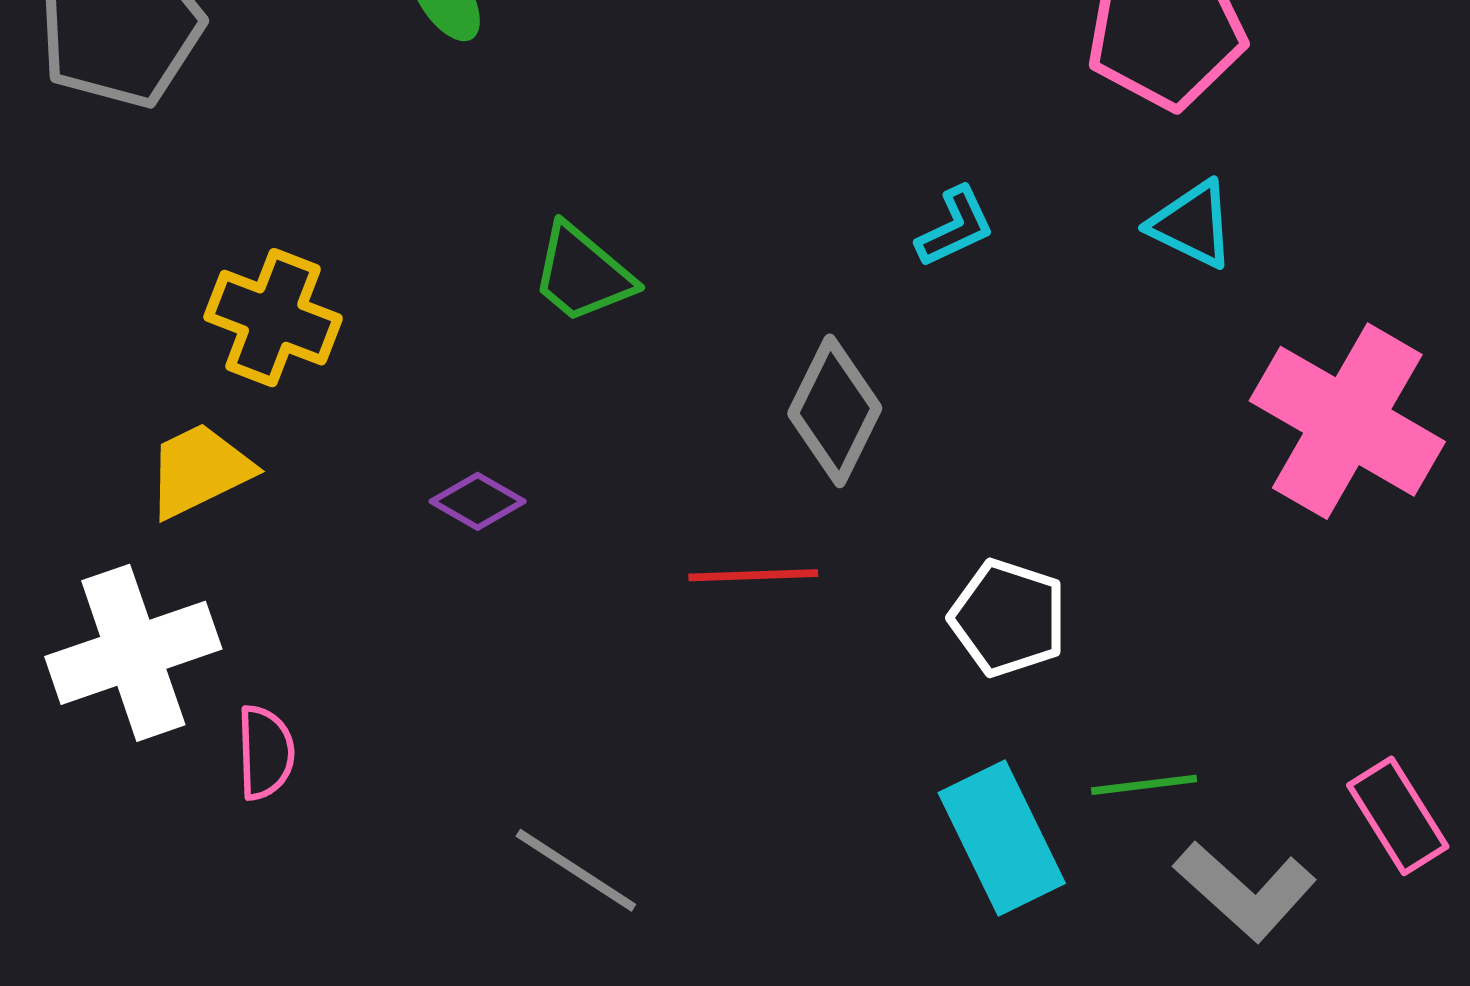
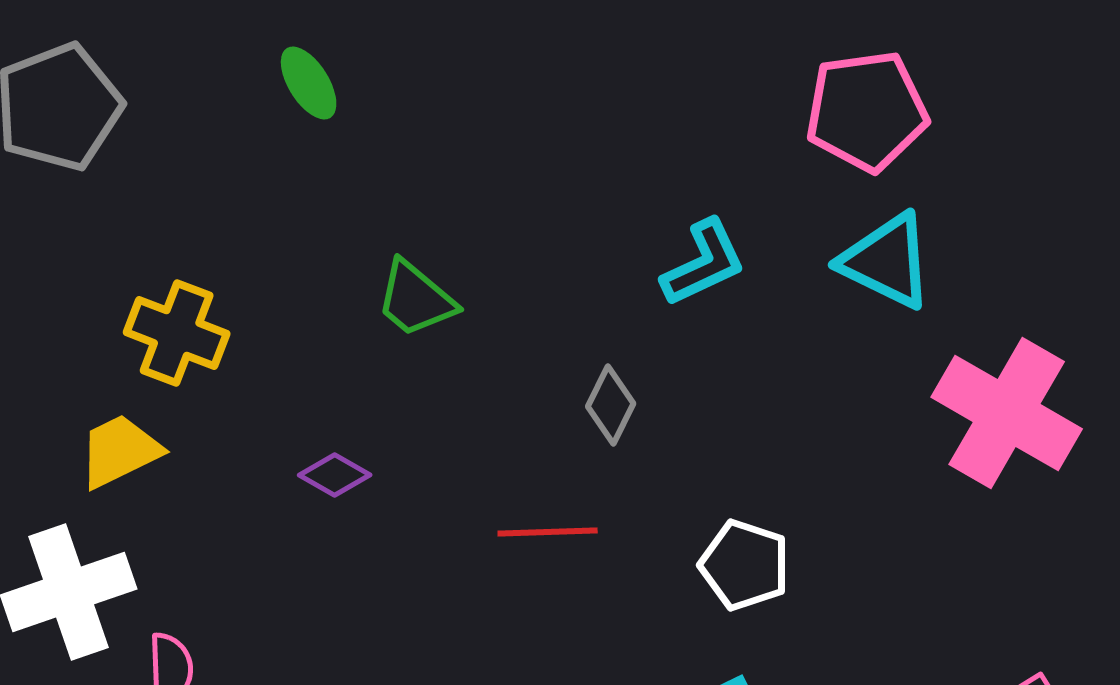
cyan triangle: (1192, 224) -> (887, 261), size x1.4
cyan L-shape: (955, 227) -> (704, 263), size x1.4
gray diamond: (835, 411) -> (611, 405), size x0.7

